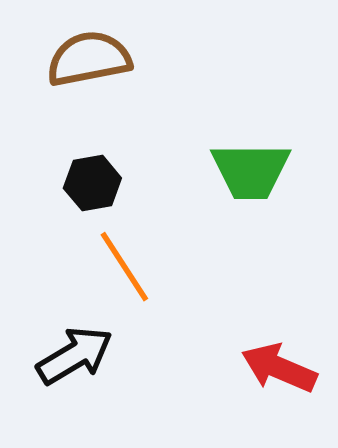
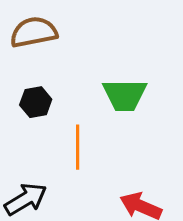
orange line: (124, 267) -> (78, 147), moved, turned 33

